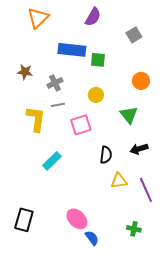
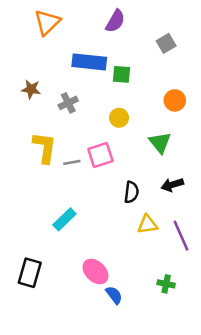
gray line: (58, 105) -> (72, 162), moved
cyan rectangle: (52, 161) -> (64, 219), moved

